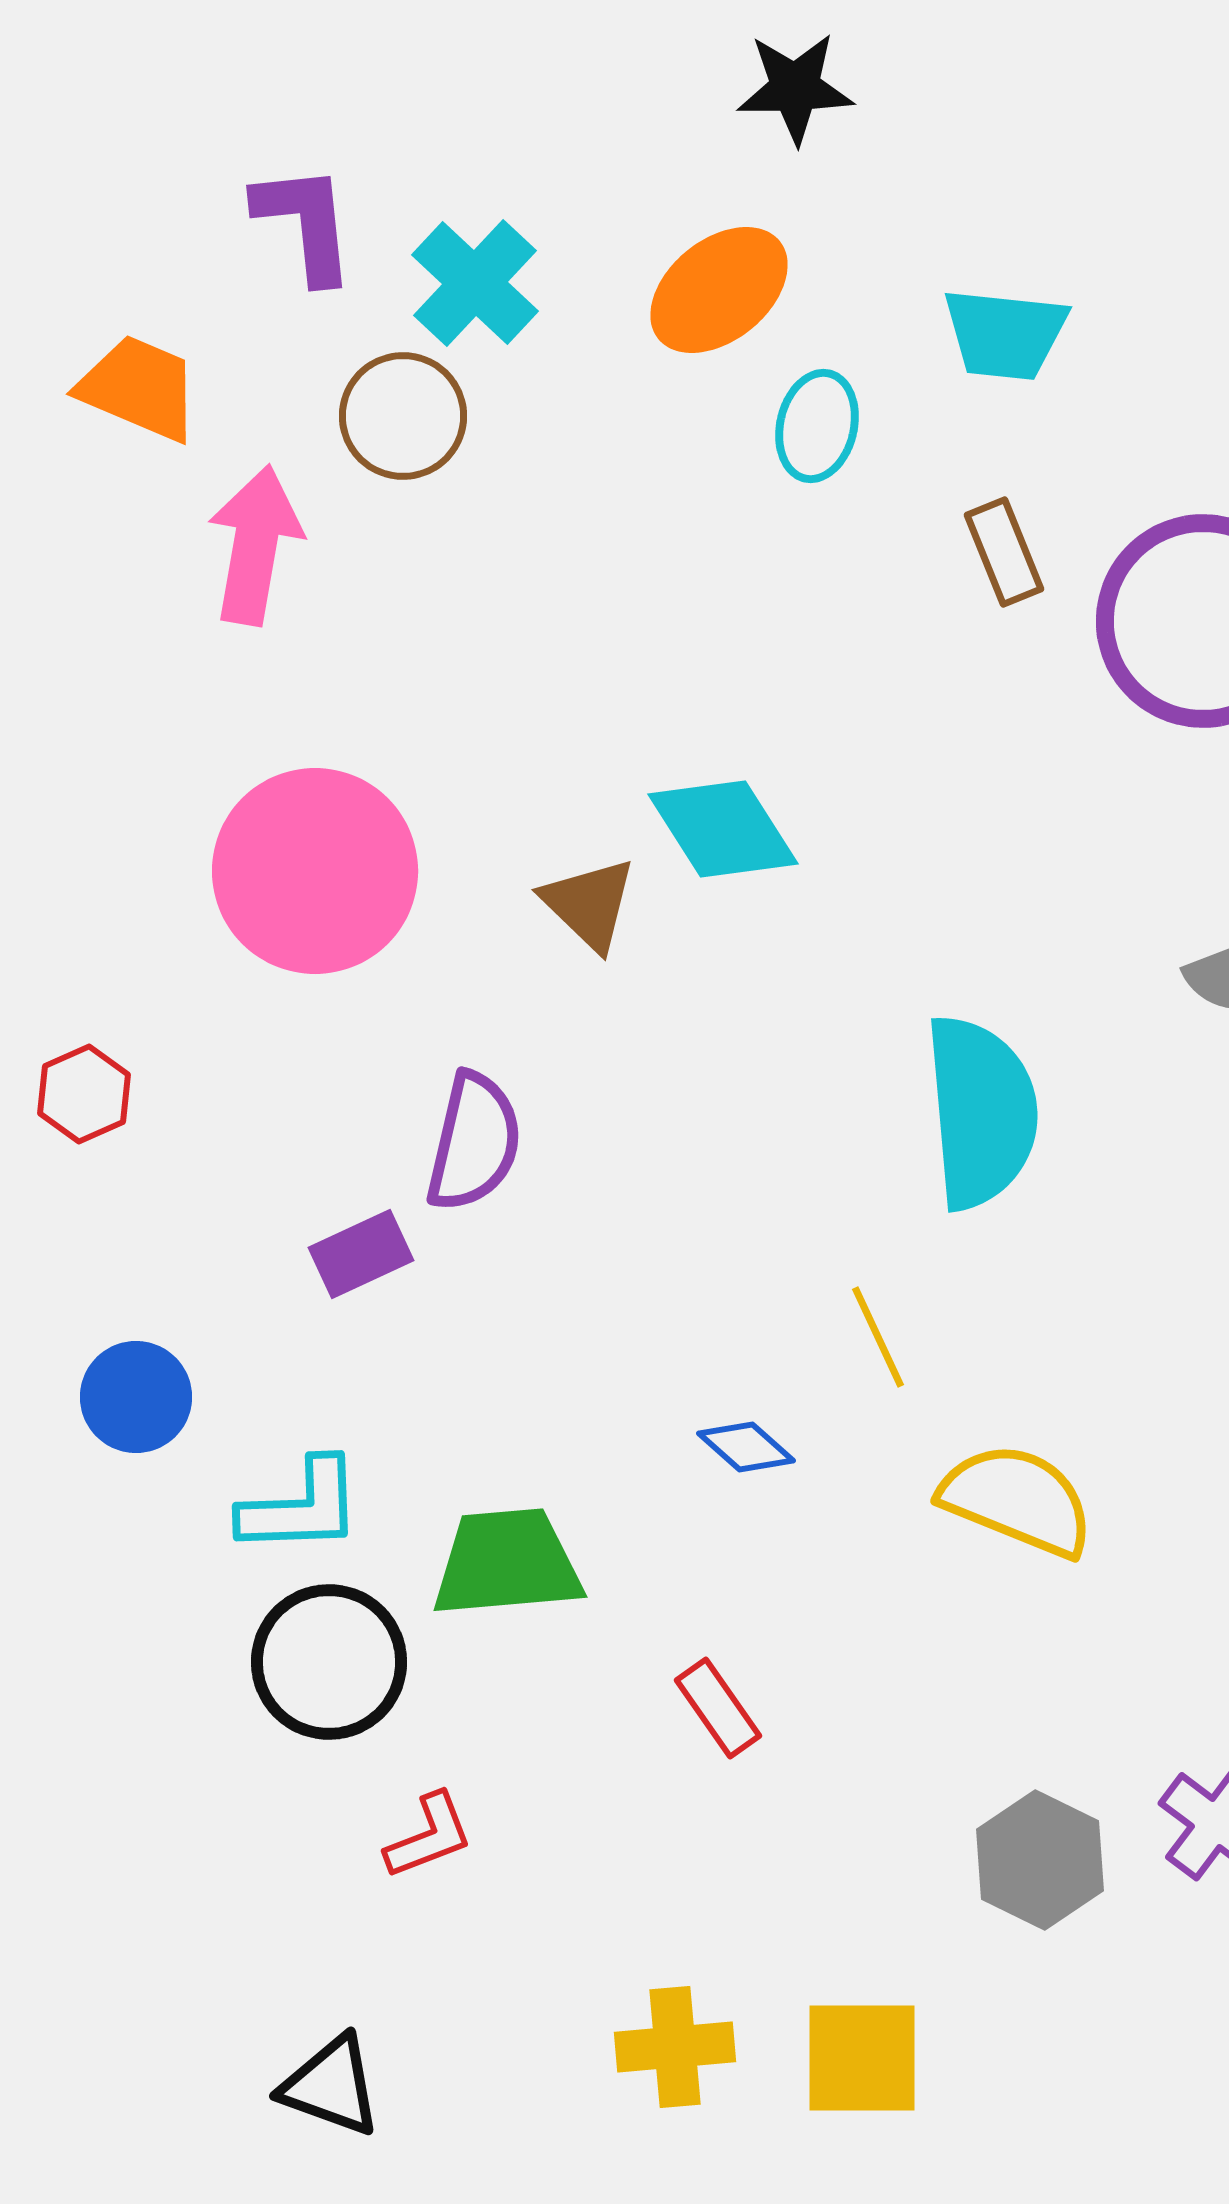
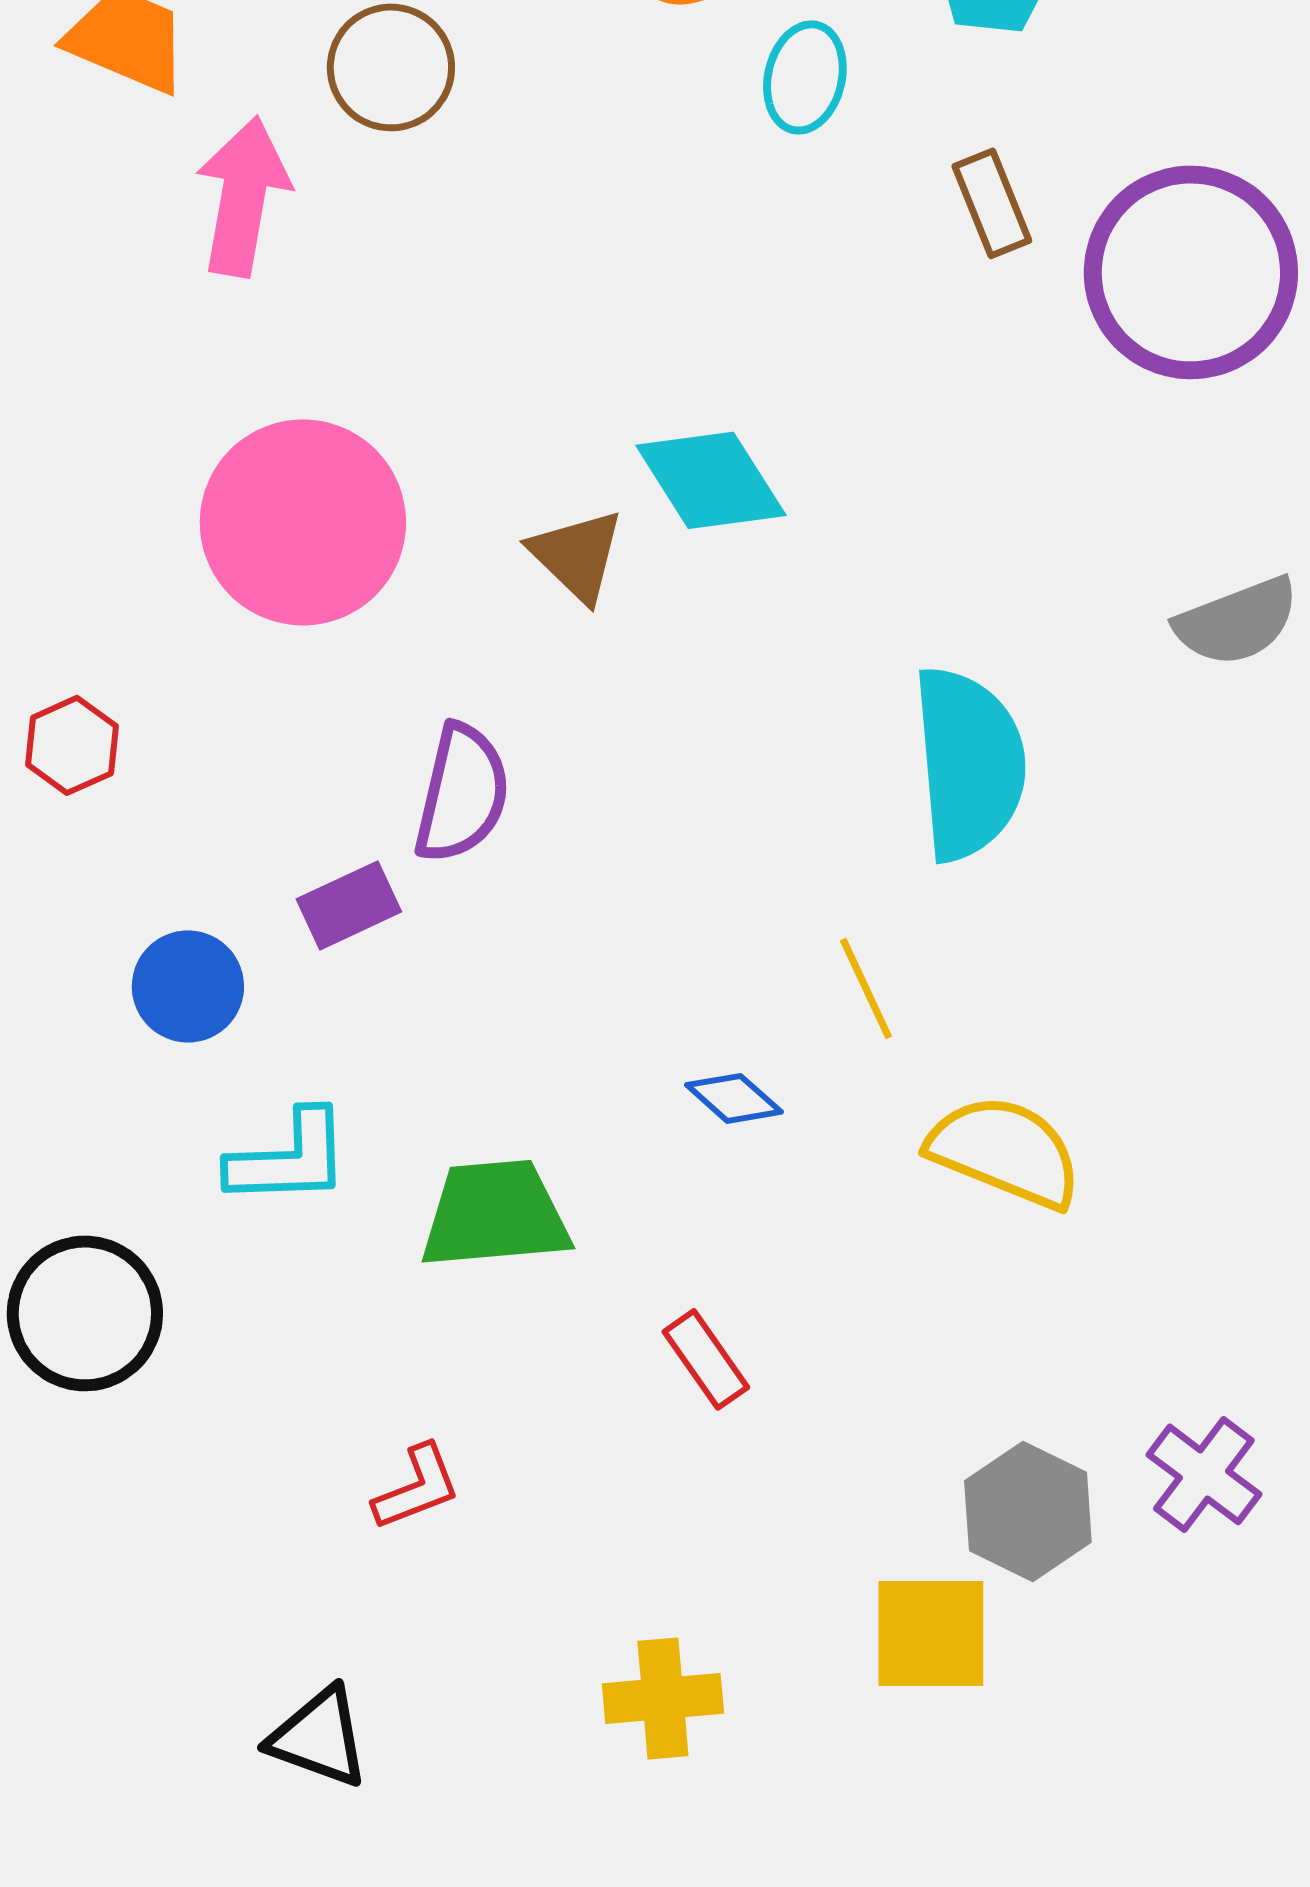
blue circle: (136, 1397) -> (188, 986), moved
black circle: (329, 1662) -> (85, 1313), moved
yellow square: (862, 2058) -> (931, 1633), moved

